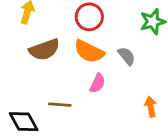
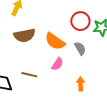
red circle: (89, 17) -> (80, 21), moved
orange arrow: (151, 107) -> (81, 84), moved

